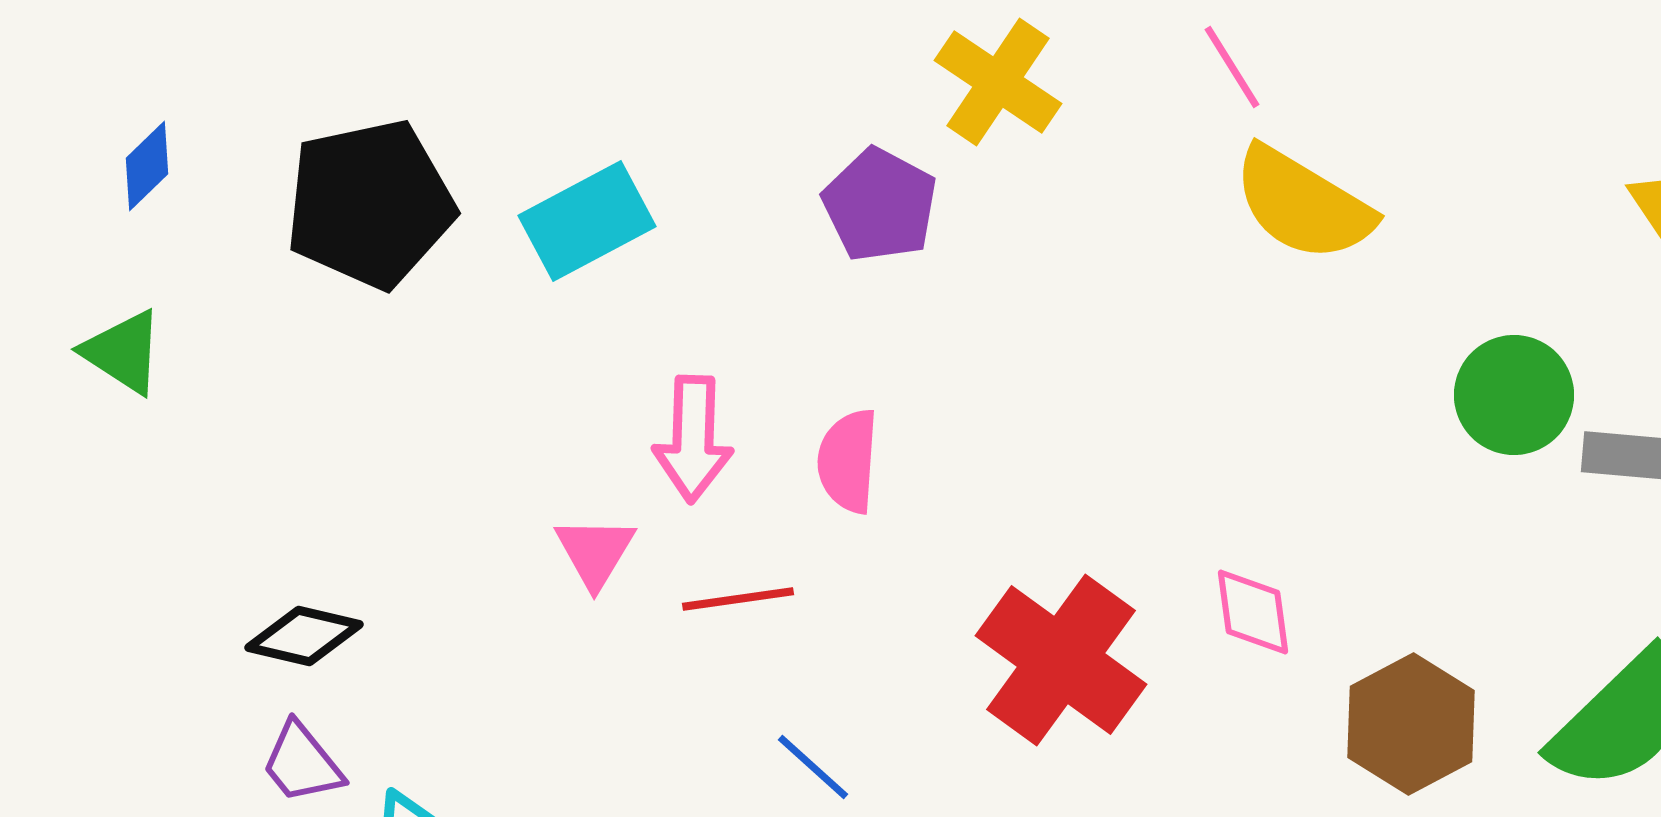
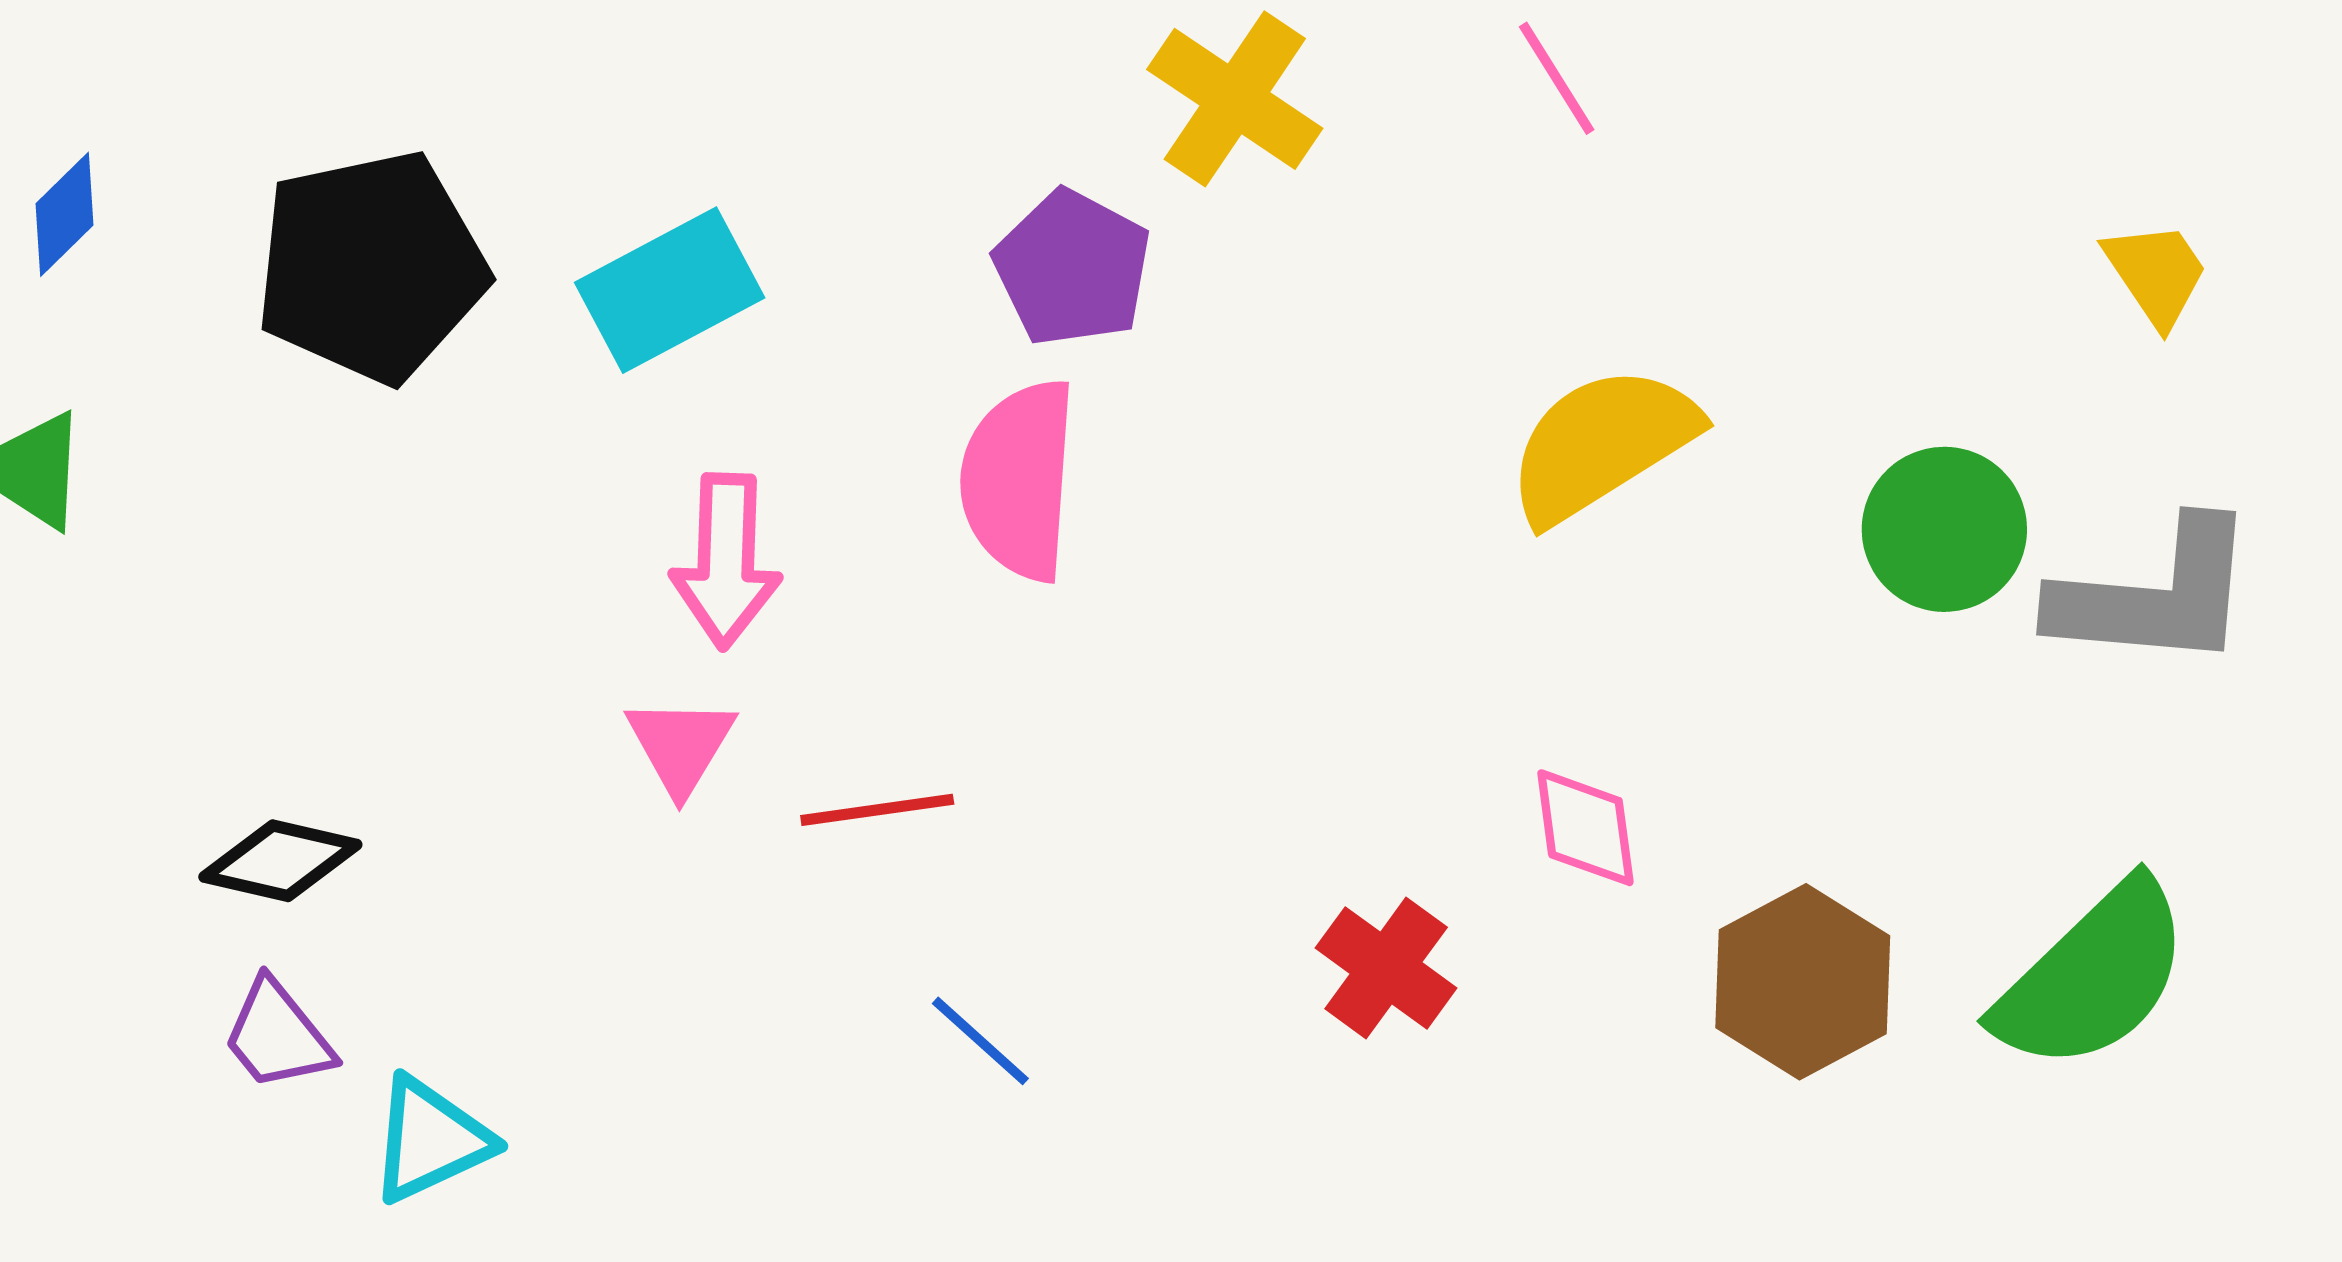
yellow semicircle: (1303, 204) -> (1602, 444), moved, turned 117
pink arrow: (693, 439) -> (726, 561), moved
pink semicircle: (848, 461) -> (1019, 480), moved, size x1.4
red cross: (1061, 660) -> (1386, 968), moved, size x0.6

